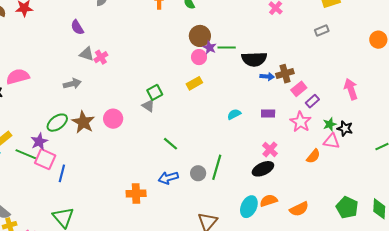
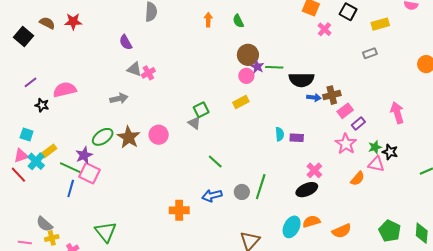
purple rectangle: (268, 113) -> (297, 138), moved
cyan semicircle: (234, 114) -> (280, 134), turned 112
blue line: (62, 173) -> (71, 189), moved

